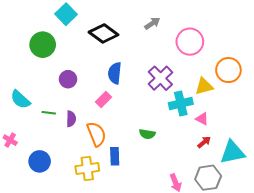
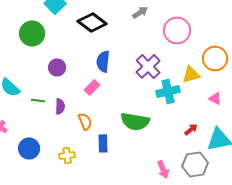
pink triangle: (202, 119) -> (215, 98), moved
orange semicircle: (96, 134) -> (85, 121), size x0.7
green semicircle: (147, 134) -> (135, 121), size x1.8
yellow cross: (87, 169) -> (67, 155), moved, size x0.7

